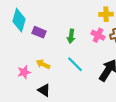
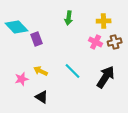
cyan diamond: (19, 20) -> (17, 27), turned -60
purple rectangle: (39, 32) -> (37, 39), turned 48
green arrow: (71, 36) -> (69, 18), moved

